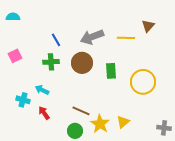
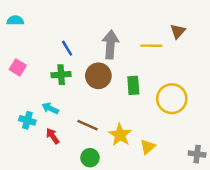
gray arrow: (92, 37) -> (110, 45), turned 115
pink square: (15, 56) -> (18, 67), turned -32
brown line: (81, 111) -> (88, 125), moved
yellow star: (100, 124) -> (120, 135), moved

